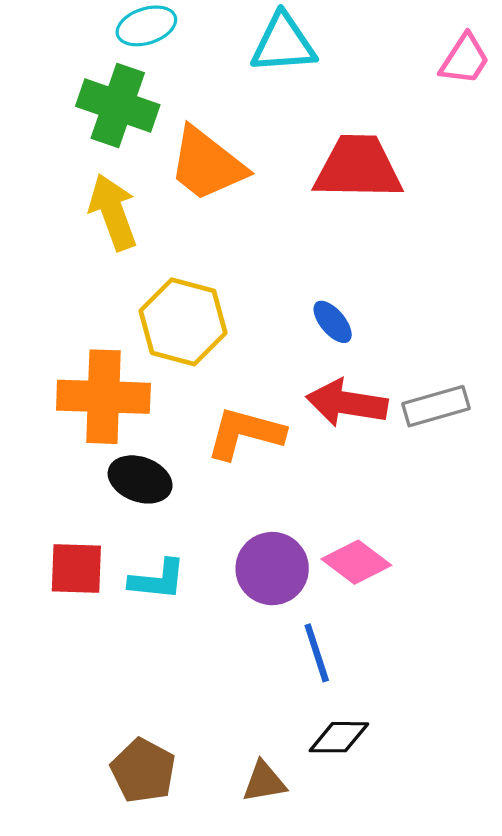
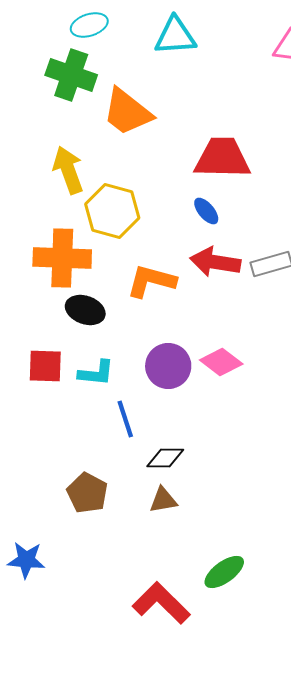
red trapezoid: (358, 168) -> (222, 158), moved
yellow arrow: (113, 212) -> (68, 170), moved
blue line: (317, 653) -> (125, 419), moved
black diamond: (339, 737) -> (165, 458), moved

